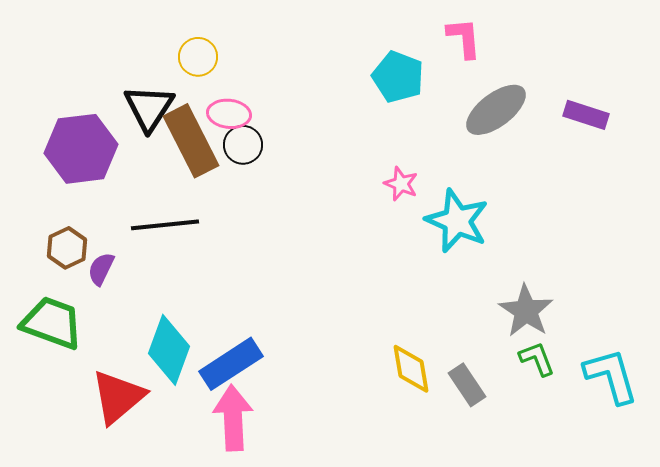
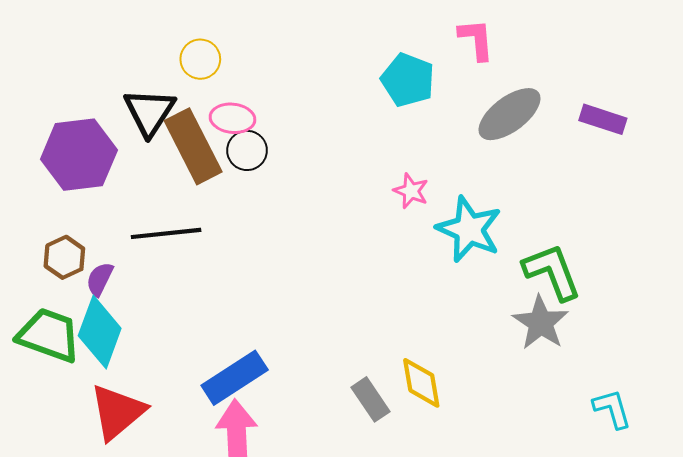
cyan diamond: (169, 350) -> (100, 332), moved
green L-shape: (537, 359) -> (552, 272), moved, size x1.6
cyan L-shape: (611, 376) -> (612, 409), moved, size x0.7
gray rectangle: (467, 385) -> (370, 399), moved

